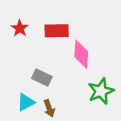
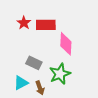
red star: (20, 28) -> (24, 23), moved
green star: (101, 91) -> (60, 74), moved

